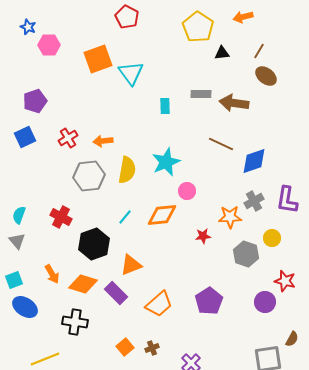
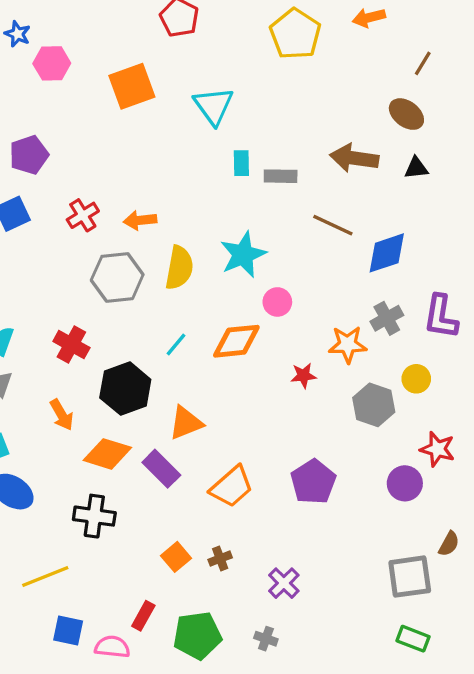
brown line: (259, 51) -> (423, 63), moved
black triangle: (222, 53) -> (416, 168), moved
cyan triangle: (131, 73) -> (214, 106), moved
gray rectangle: (201, 94) -> (281, 176), moved
orange arrow: (52, 274) -> (62, 415), moved

